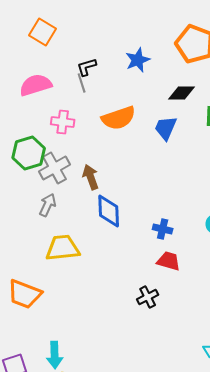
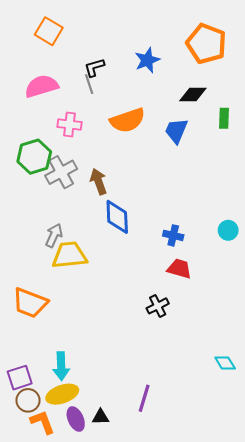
gray arrow: (48, 205) -> (54, 235), moved

